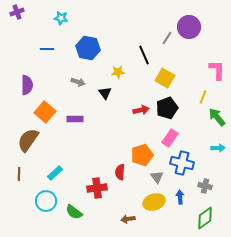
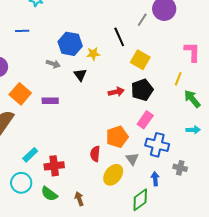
blue hexagon: (88, 48) -> (70, 44), moved
red cross: (97, 188) -> (54, 166), moved
yellow ellipse: (154, 202) -> (113, 175), moved, turned -35
green diamond: (205, 218) -> (140, 200), moved
brown arrow: (128, 219) -> (79, 199), moved, turned 80

